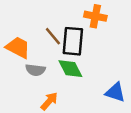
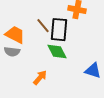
gray semicircle: (35, 70) -> (12, 52), moved

